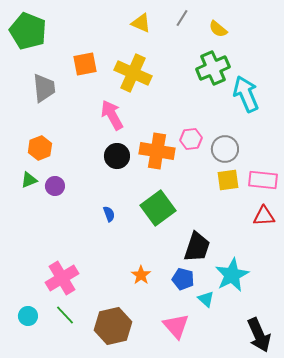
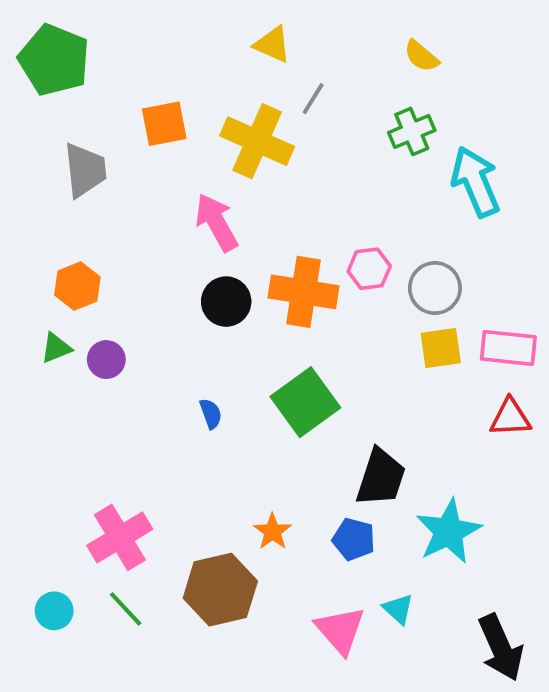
gray line: (182, 18) -> (313, 99), moved
green cross: (213, 68) -> (412, 131), size x0.7
cyan triangle: (206, 299) -> (398, 609), moved
brown hexagon: (113, 326) -> (220, 590), moved

